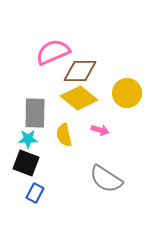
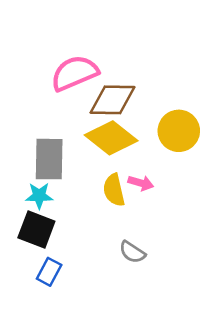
yellow semicircle: (64, 135) -> (114, 190), moved
gray semicircle: (106, 179) -> (132, 252), moved, size x0.6

